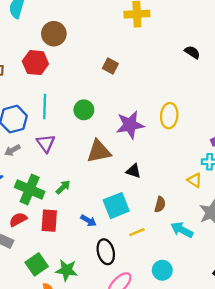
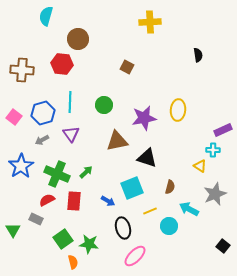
black semicircle: (192, 52) -> (198, 55), turned 48
black triangle: (133, 171) -> (147, 158), size x1.5
cyan circle: (162, 270) -> (169, 226), moved

